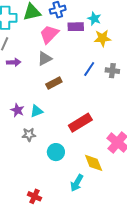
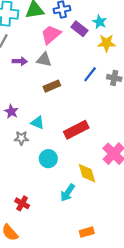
purple rectangle: (76, 27) -> (79, 29), turned 35
gray triangle: (45, 59) -> (44, 60), turned 35
purple arrow: (14, 62) -> (20, 61), moved
cyan triangle: (37, 111) -> (37, 123), moved, turned 40

